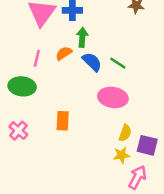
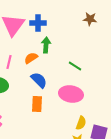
blue semicircle: (92, 62) -> (39, 80), moved
orange rectangle: (63, 121) -> (37, 104), moved

